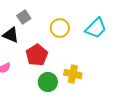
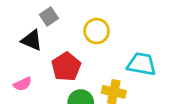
cyan trapezoid: (96, 28) -> (142, 64), moved, turned -125

